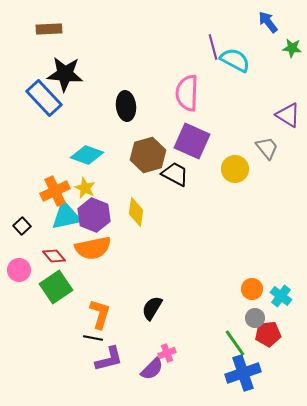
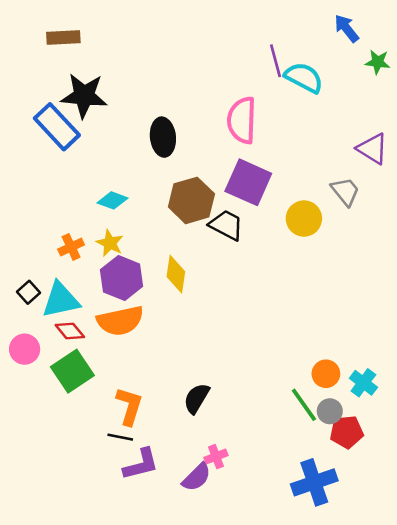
cyan diamond: (87, 155) -> (112, 200), size x0.7
orange cross: (55, 191) -> (71, 247), size x0.7
cyan triangle: (66, 216) -> (61, 300), moved
green line: (235, 343) -> (304, 405), moved

